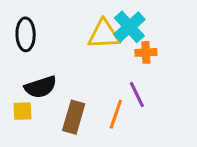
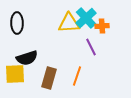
orange cross: (146, 52) -> (102, 26), moved
purple line: (137, 95) -> (91, 47), moved
yellow square: (23, 111) -> (15, 74), size x1.5

